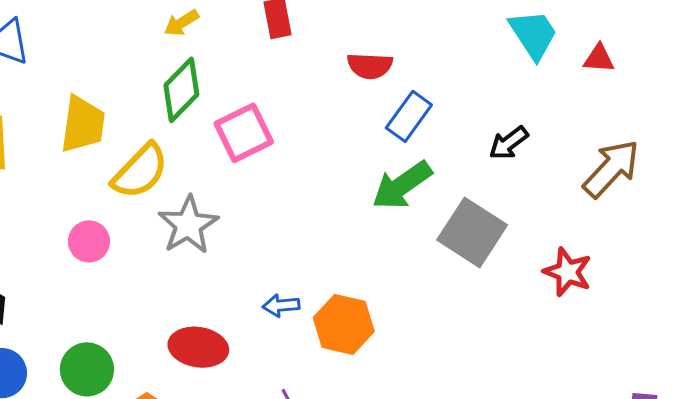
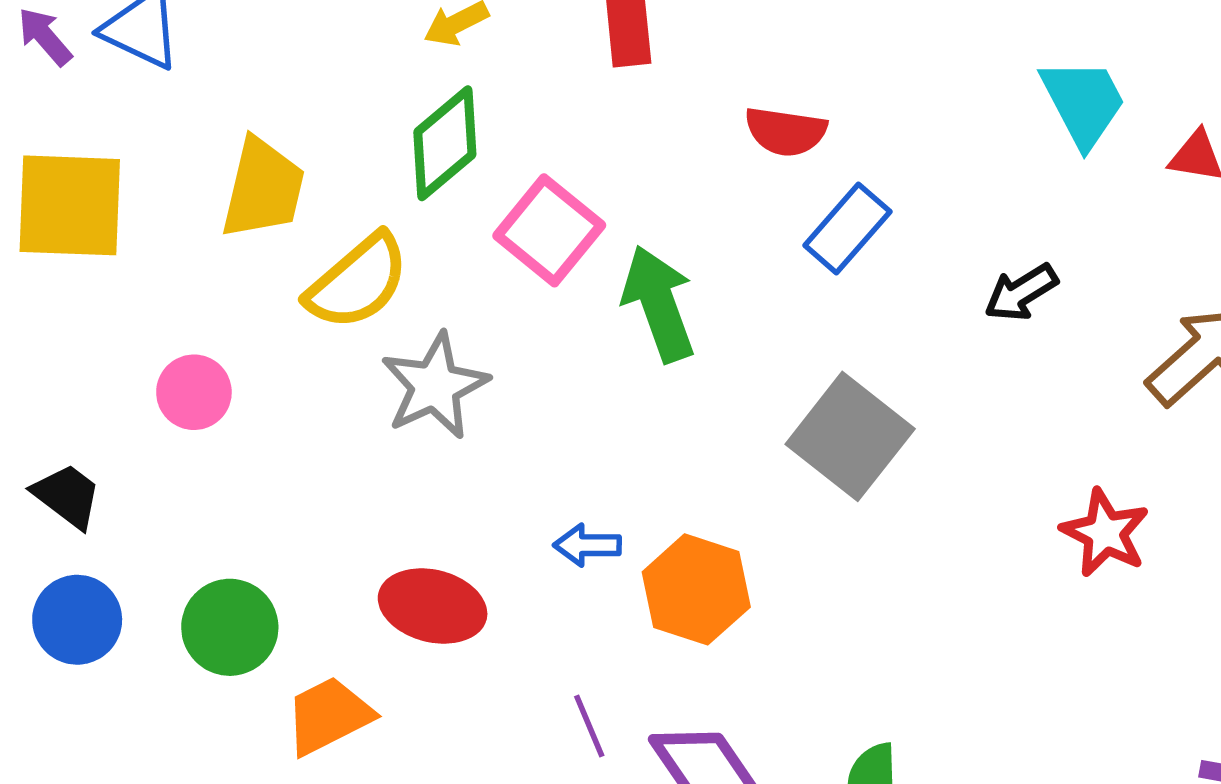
pink square: (244, 133) -> (549, 230), turned -30
green arrow: (402, 185) -> (659, 304), moved, turned 100
gray square: (472, 232) -> (850, 436), moved
pink circle: (89, 241) -> (194, 392), moved

